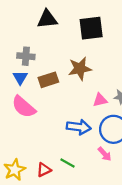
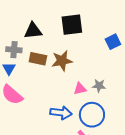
black triangle: (47, 19) -> (33, 31), moved
brown rectangle: (48, 80) -> (38, 59), moved, turned 30

